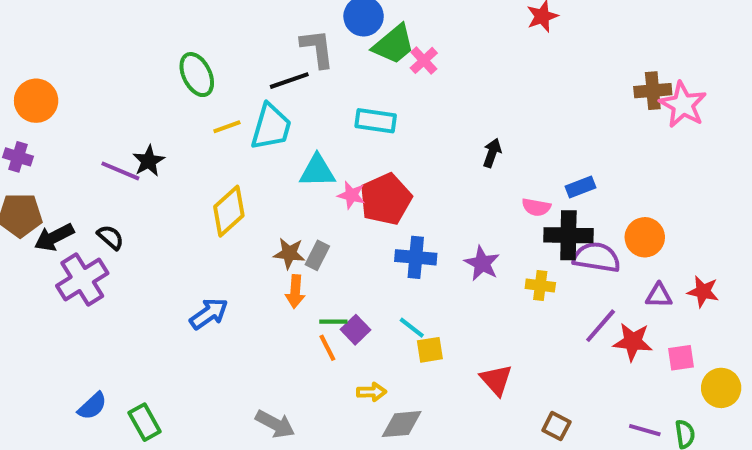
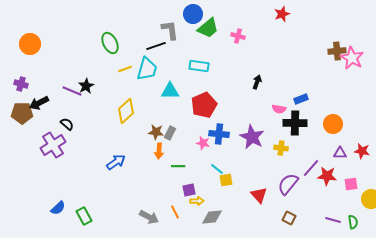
pink cross: (424, 60) -> (238, 36), moved, turned -32
orange circle: (36, 101) -> (30, 44), moved
pink star: (351, 195) -> (203, 143), moved
black arrow: (54, 237) -> (39, 103), moved
purple semicircle: (597, 257) -> (288, 184), moved, turned -60
purple star: (482, 263) -> (252, 137), size x1.4
purple square: (355, 330) -> (189, 190), moved, turned 32
orange line: (327, 348) -> (175, 212), moved

